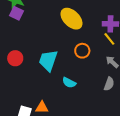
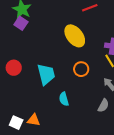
cyan trapezoid: (48, 60) -> (46, 74), turned 140
cyan semicircle: (69, 83) -> (64, 99), turned 40

